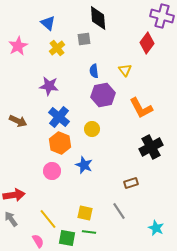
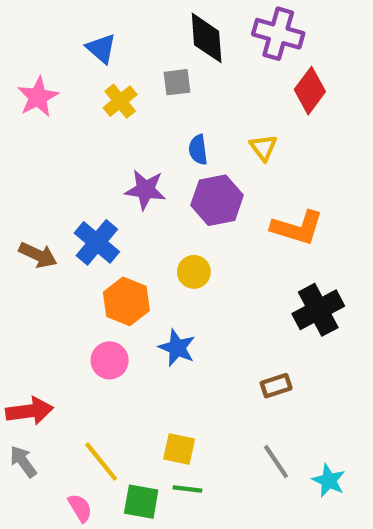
purple cross: (162, 16) -> (278, 34), moved
purple star: (49, 86) -> (145, 190), moved
orange L-shape: (141, 108) -> (297, 228), turned -45
blue cross: (59, 117) -> (97, 242), moved
gray line: (119, 211) -> (276, 462), moved

